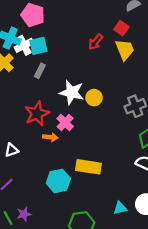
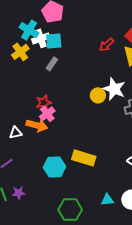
white star: (72, 92) -> (114, 89), moved
red star: (37, 114) -> (44, 103), size x0.7
pink cross: (65, 123) -> (47, 114), moved
orange arrow: (50, 137) -> (37, 125), moved, size x1.5

